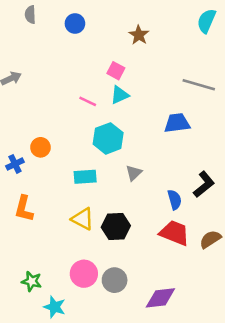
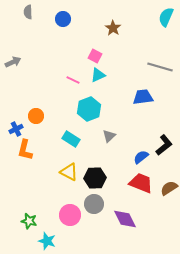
cyan rectangle: (85, 177) -> (71, 139), turned 36
blue semicircle: (175, 200) -> (141, 157), turned -112
orange L-shape: (24, 209) -> (25, 150), moved
gray circle: (115, 280) -> (94, 204), moved
purple diamond: (160, 298) -> (125, 219), moved, turned 70

